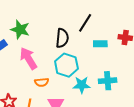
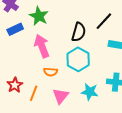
cyan star: (82, 85) -> (90, 92), moved

